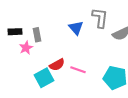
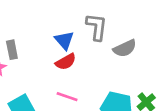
red semicircle: (57, 65) -> (66, 62), moved

